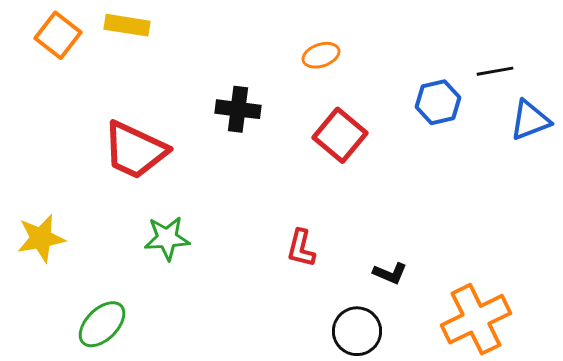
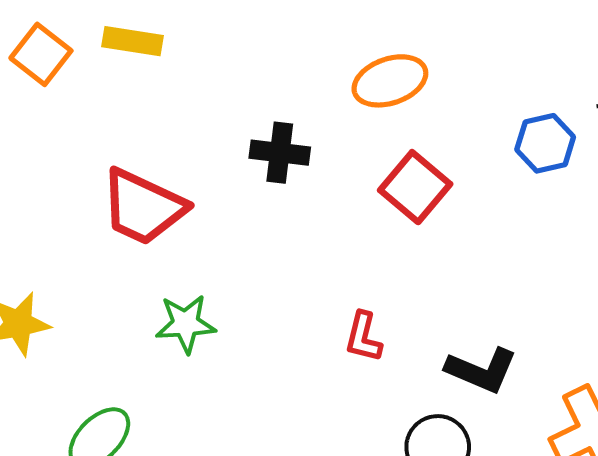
orange ellipse: (321, 55) -> (390, 81), size x1.5
black L-shape: (390, 273) -> (481, 370), size x1.6

